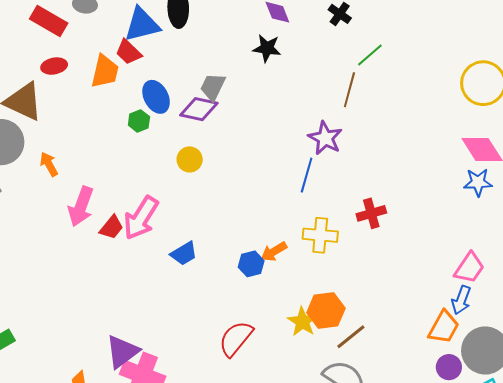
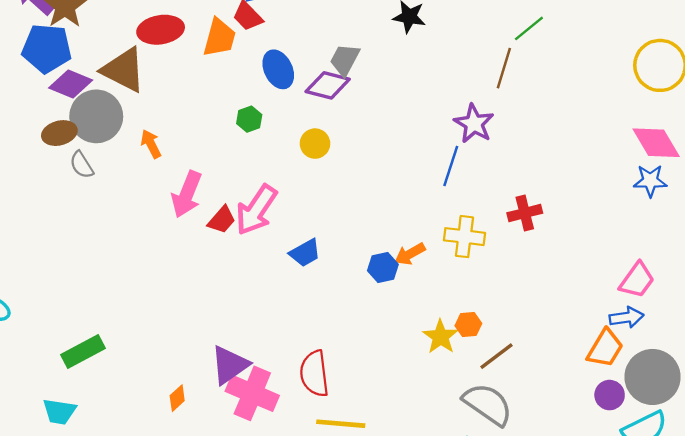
red ellipse: (54, 66) -> (161, 30), size x1.5
green hexagon: (139, 121) -> (249, 119), moved
blue arrow: (461, 300) -> (626, 317), turned -120
orange hexagon: (326, 310) -> (468, 325), size x0.6
red semicircle: (236, 339) -> (314, 374), moved, turned -48

